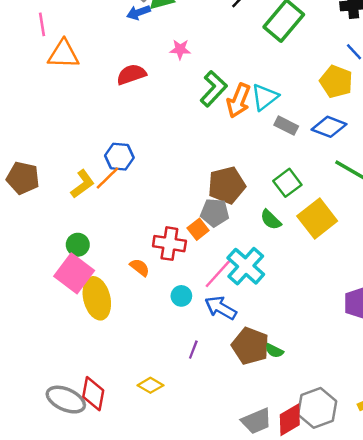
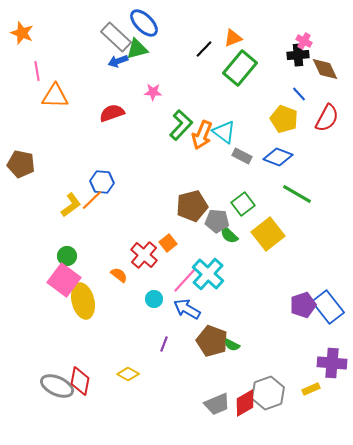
cyan triangle: (265, 97) -> (224, 132), turned -45
brown pentagon: (23, 178) -> (21, 164), moved
gray pentagon: (215, 213) -> (217, 221), moved
red cross: (169, 244) -> (144, 255), turned 32

